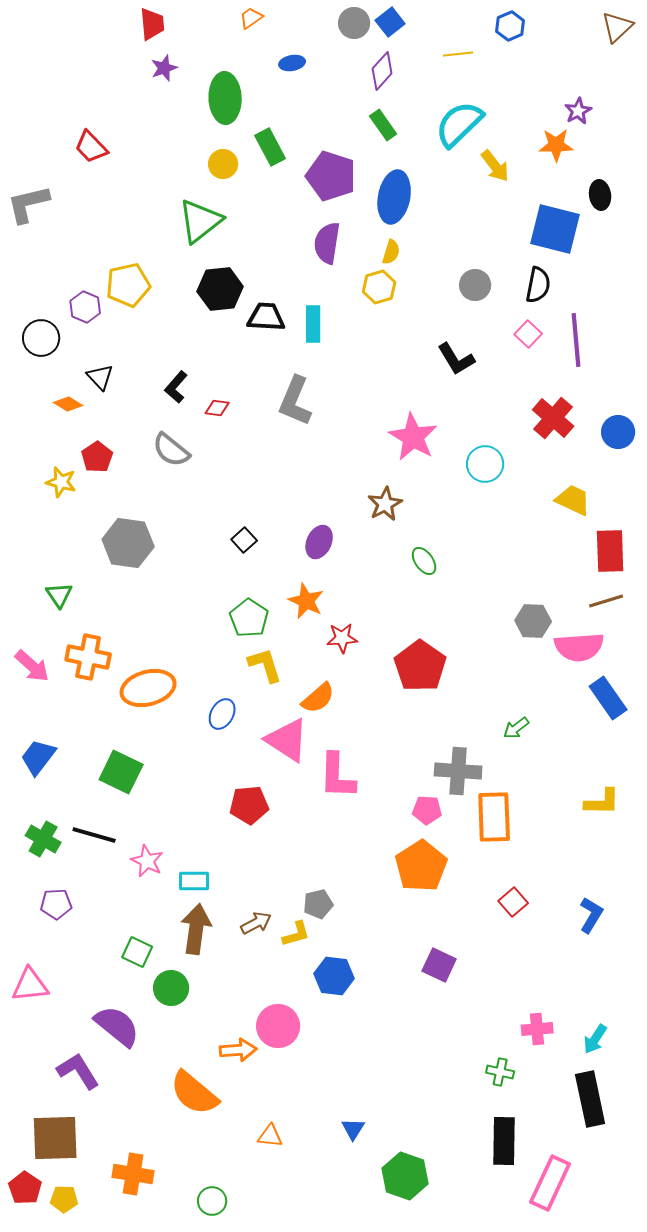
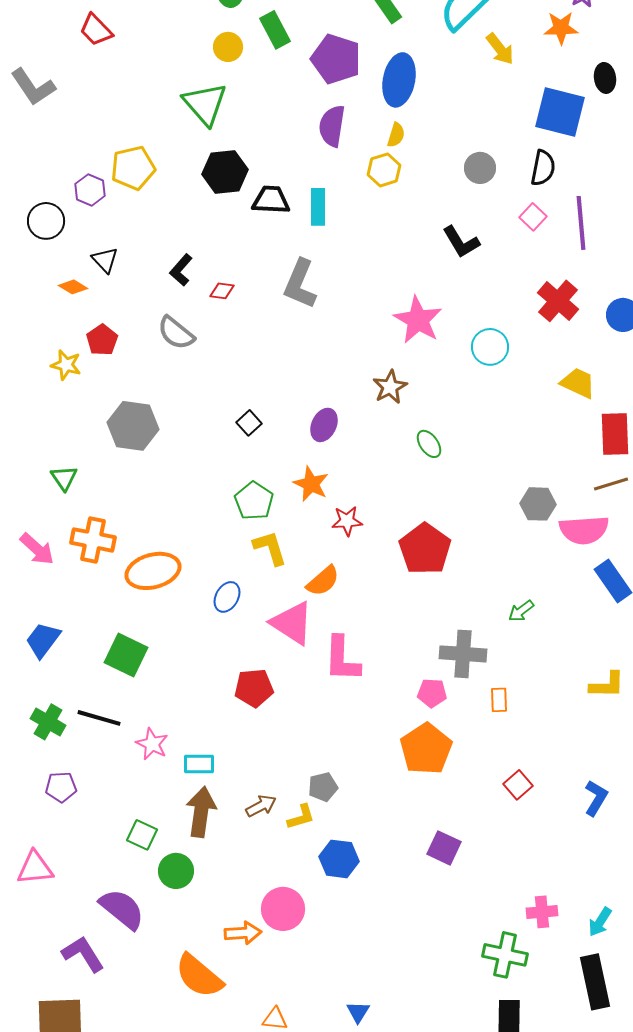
gray L-shape: (28, 204) -> (33, 87), turned -111
green triangle: (200, 221) -> (205, 104), turned -33
orange rectangle: (494, 817) -> (499, 700), size x0.5
green cross: (500, 1072) -> (505, 955), size x1.6

